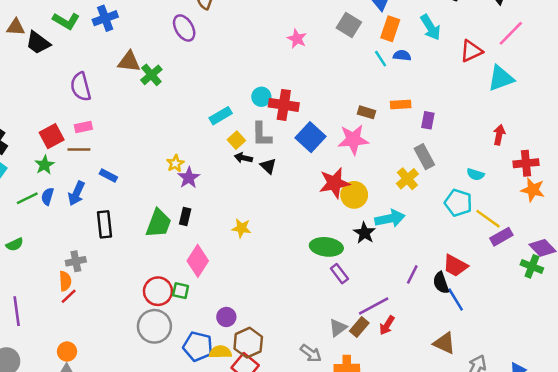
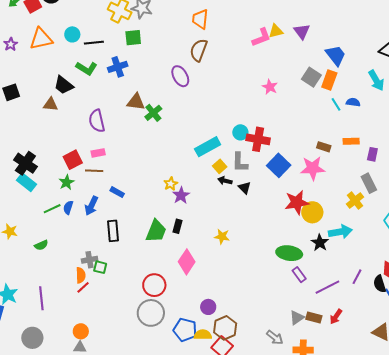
brown triangle: (16, 27) -> (51, 104), moved
orange rectangle: (390, 29) -> (329, 80), moved
cyan rectangle: (221, 116) -> (208, 147), size x1.4
green square: (181, 291) -> (100, 267), moved
purple line: (374, 306) -> (327, 287), moved
brown rectangle: (359, 327) -> (314, 317), turned 63

